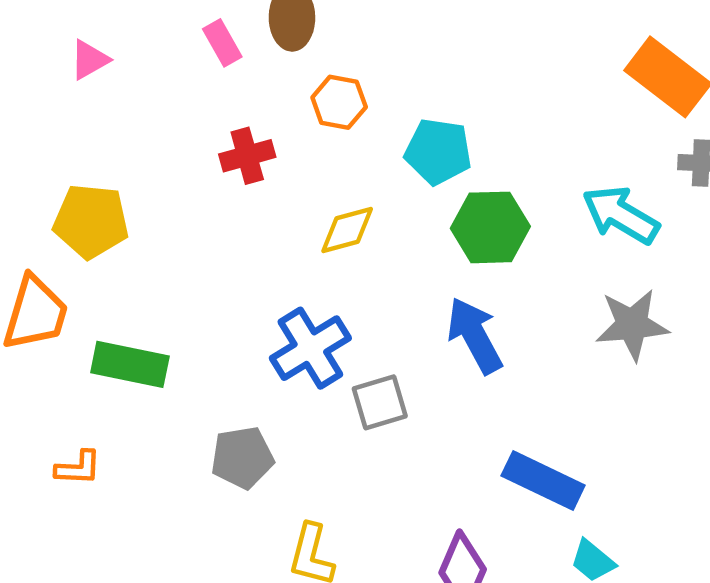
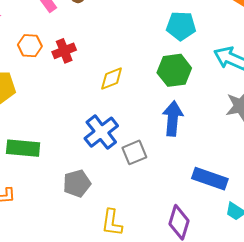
orange hexagon: (339, 102) -> (30, 46), moved
cyan pentagon: (438, 151) -> (181, 26), moved
blue arrow: (475, 335) -> (173, 118), turned 40

